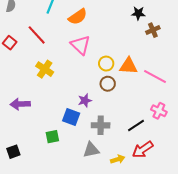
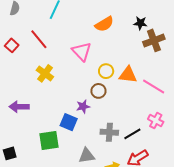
orange semicircle: (78, 17) -> (104, 24), moved
brown cross: (153, 30) -> (154, 40), size x1.5
brown circle: (108, 84) -> (98, 91), moved
gray cross: (101, 125) -> (109, 132), moved
green square: (52, 137) -> (49, 141), size x1.5

